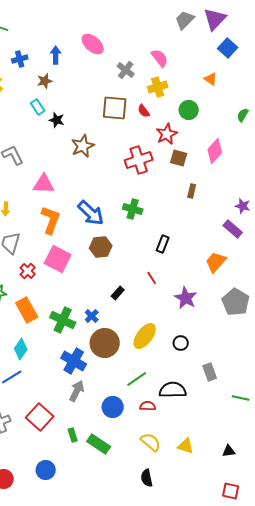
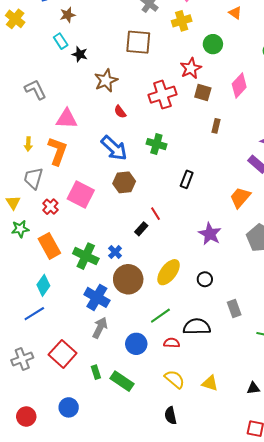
red semicircle: (144, 111) -> (120, 112), moved
orange L-shape: (51, 220) -> (58, 151), moved
red line: (152, 278) -> (155, 214), moved

